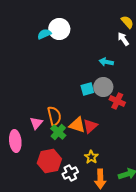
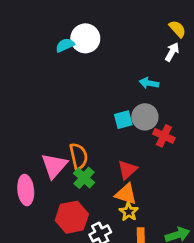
white arrow: (123, 39) -> (172, 52), turned 64
pink triangle: (36, 123) -> (54, 166), size x1.5
orange triangle: (77, 125) -> (126, 194), moved

